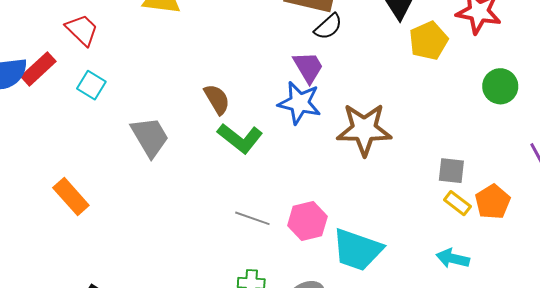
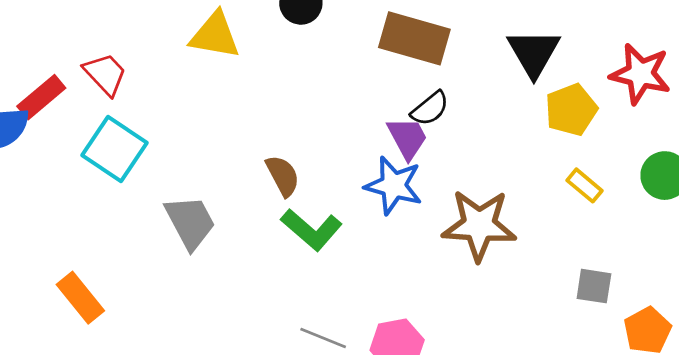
black semicircle: (328, 27) -> (430, 108), moved
red rectangle: (38, 69) -> (41, 97), moved
cyan square: (91, 85) -> (115, 149), size x1.6
yellow rectangle: (457, 203) -> (585, 185), moved

